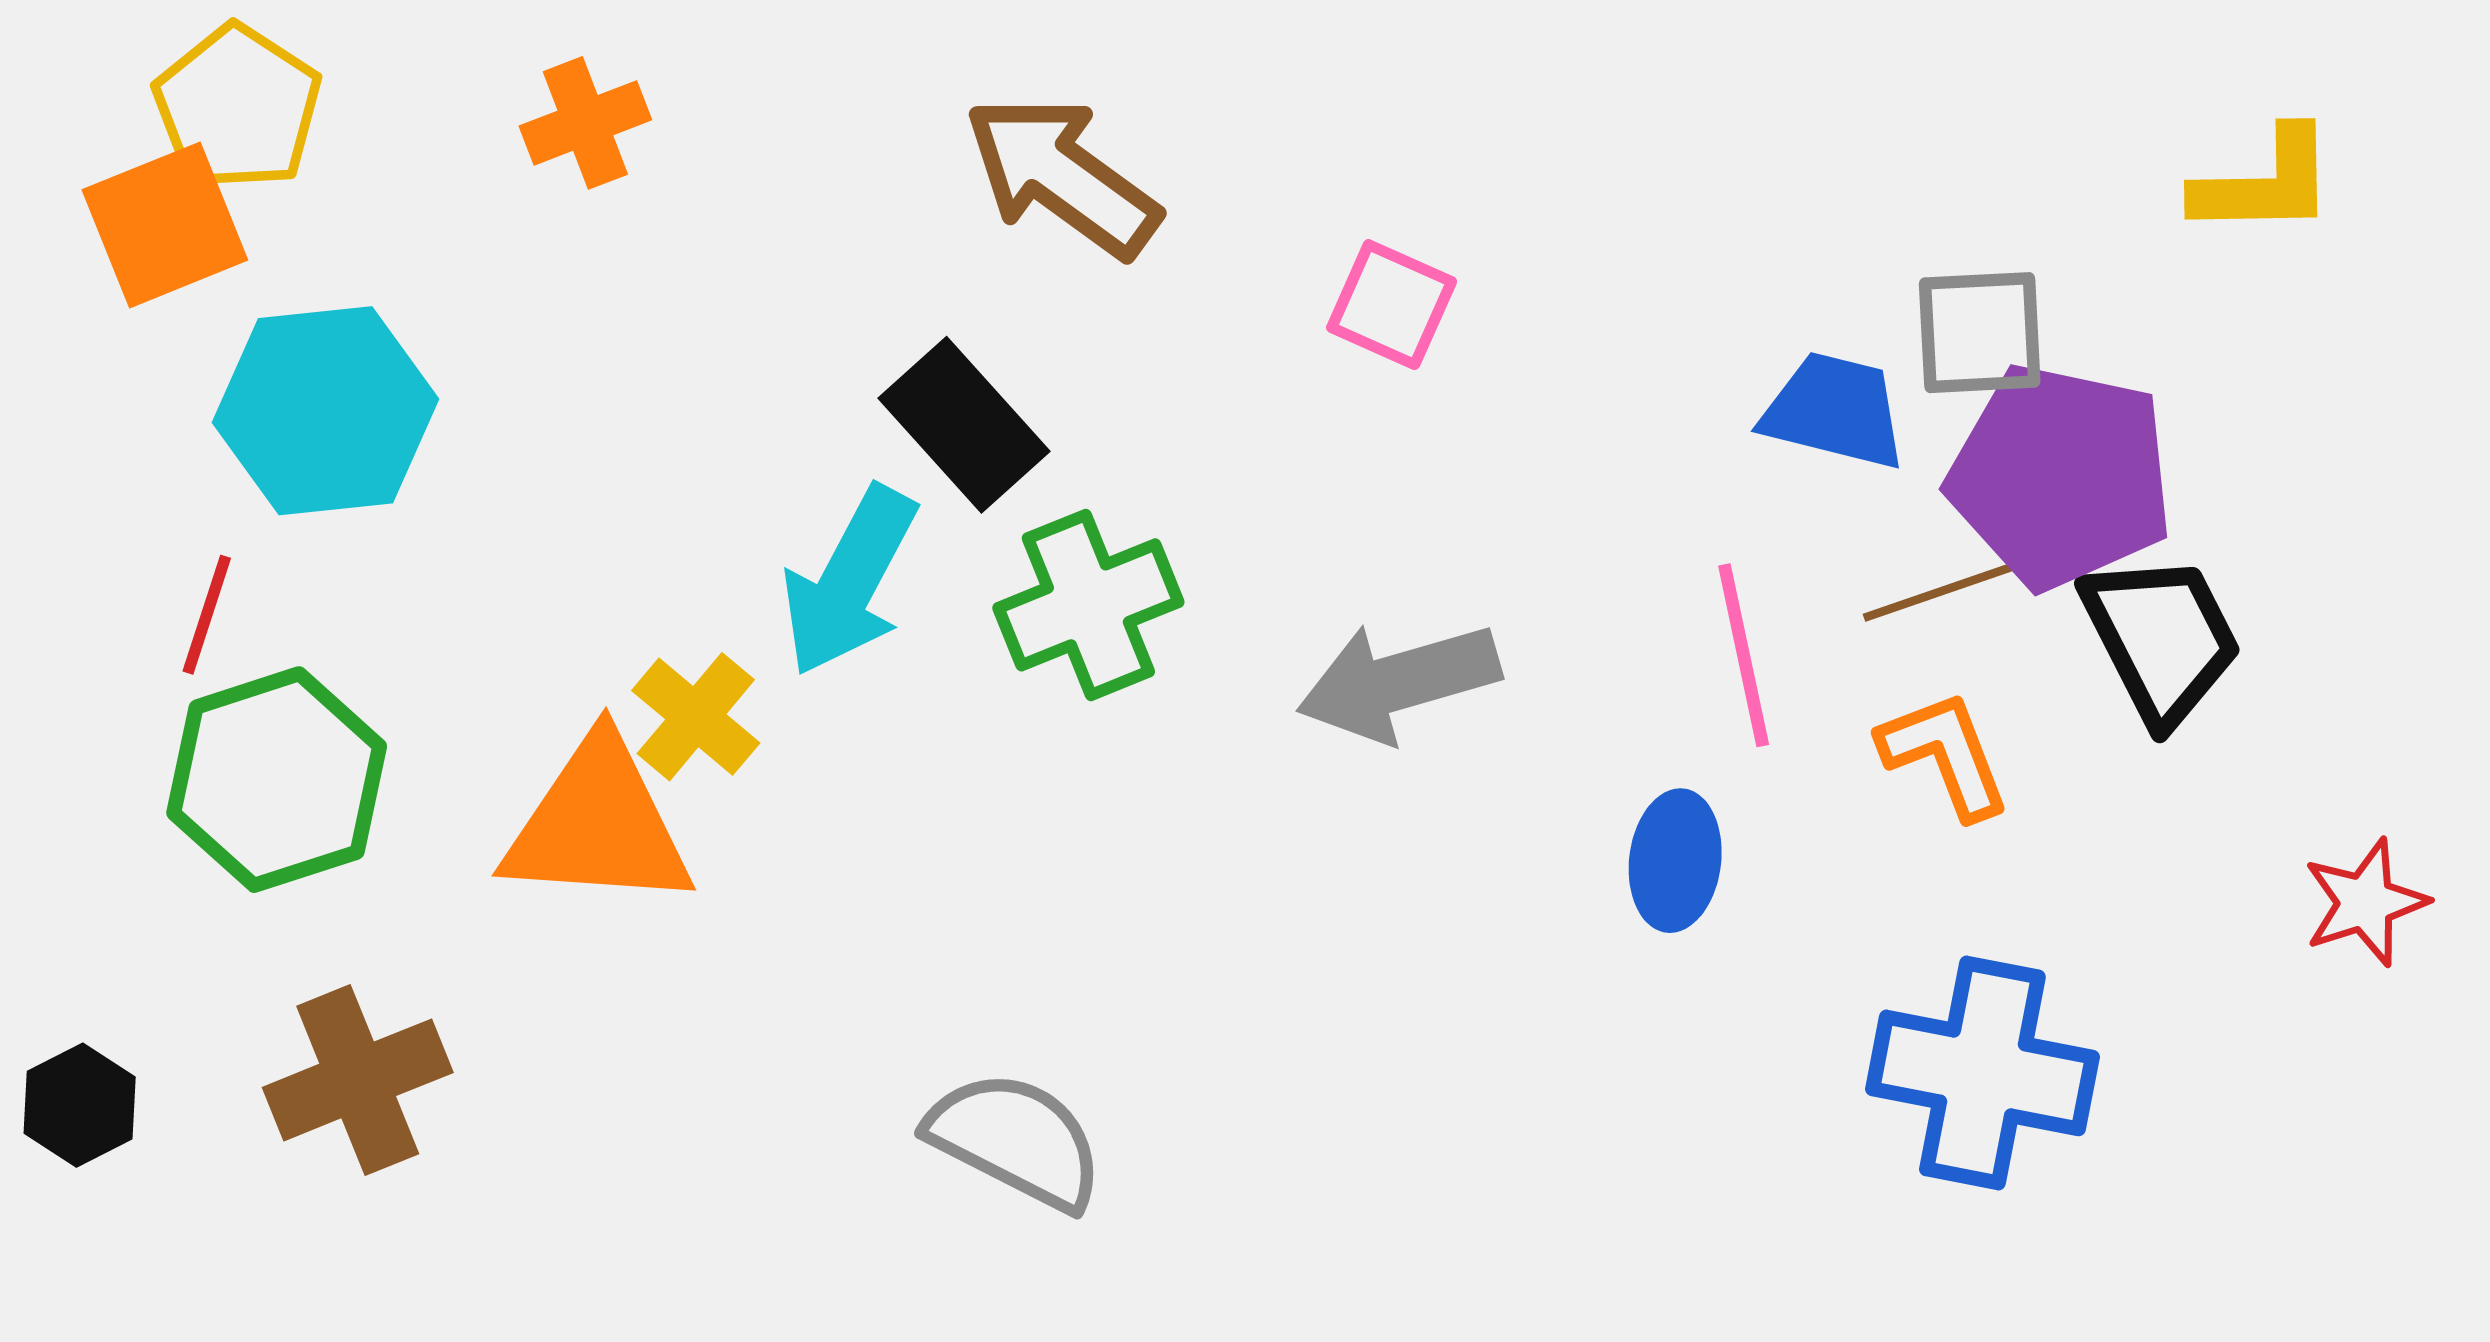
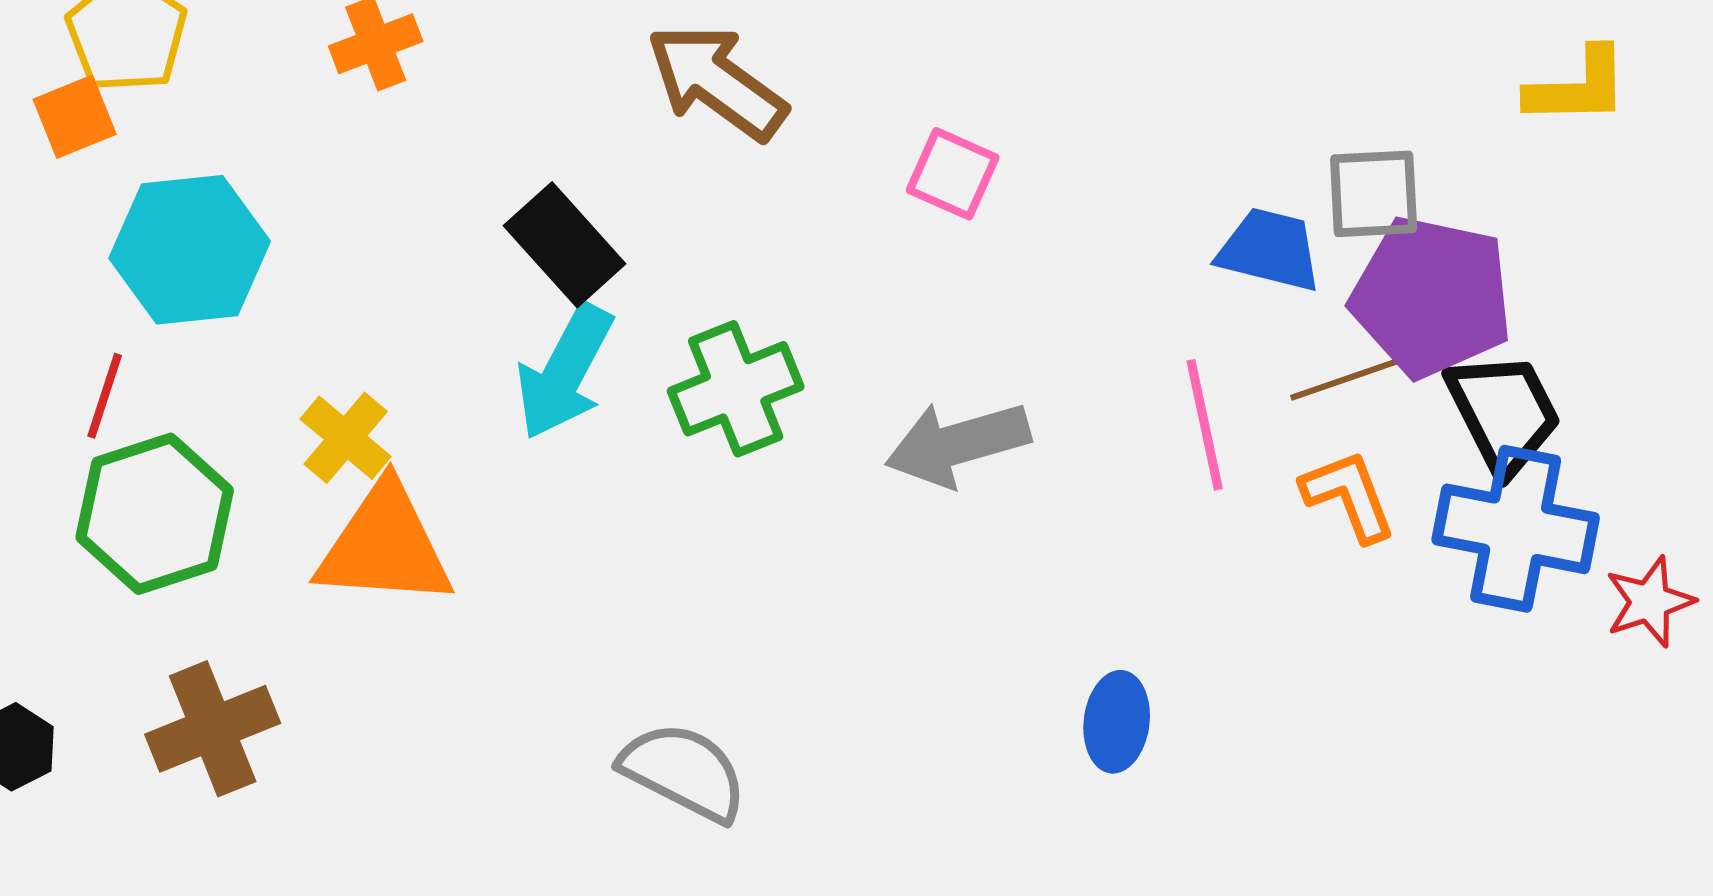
orange square: (165, 225) -> (75, 117), size x0.7
black rectangle: (964, 425) -> (565, 245), moved
yellow cross: (696, 717) -> (346, 438), moved
blue ellipse: (1675, 861) -> (1117, 722), moved
blue cross: (1982, 1073) -> (1516, 529), moved

